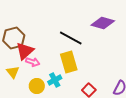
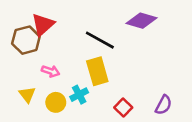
red triangle: (25, 51) -> (43, 25), moved
yellow triangle: (13, 72) -> (27, 95), moved

